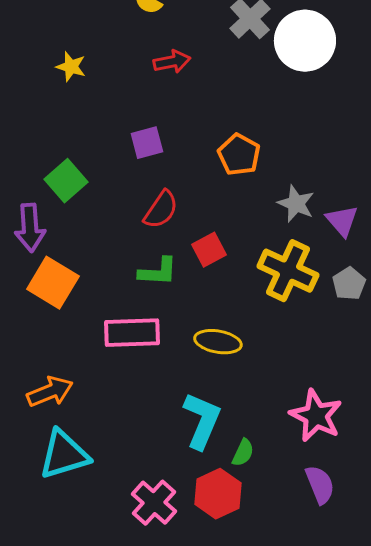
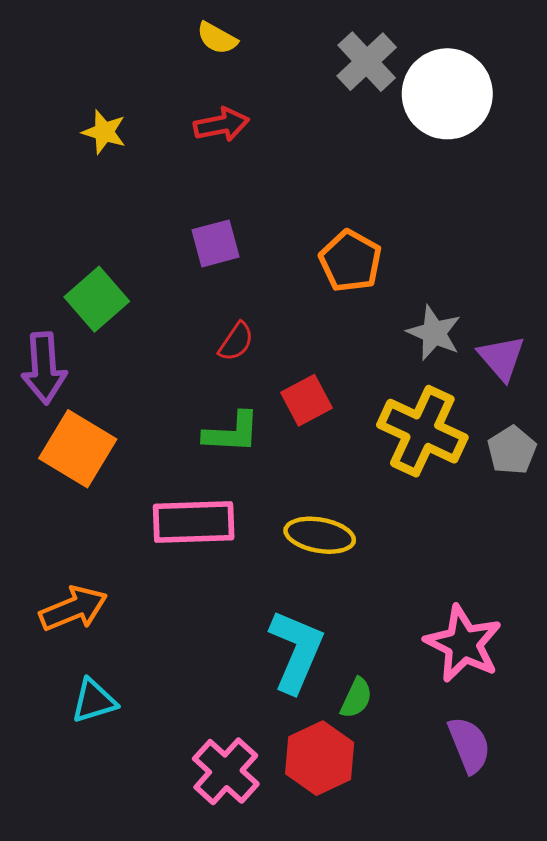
red arrow: (172, 62) -> (221, 125), moved
red semicircle: (161, 210) -> (236, 342), size x0.7
cyan triangle: (64, 455) -> (94, 701), size x0.6

